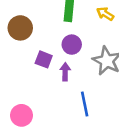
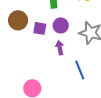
purple square: (44, 59) -> (40, 28), moved

